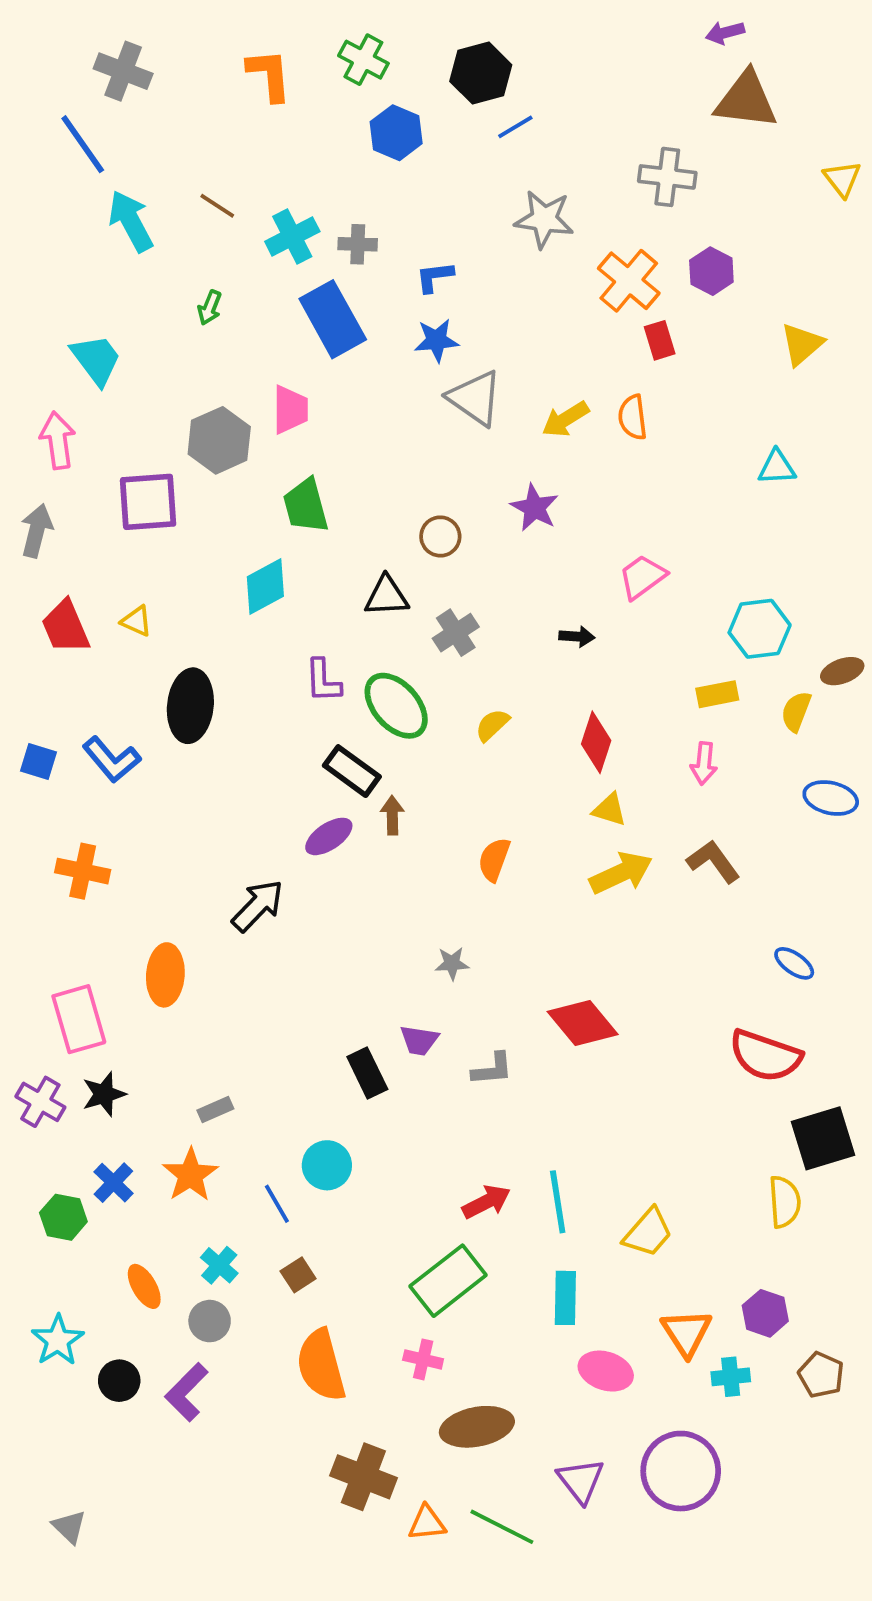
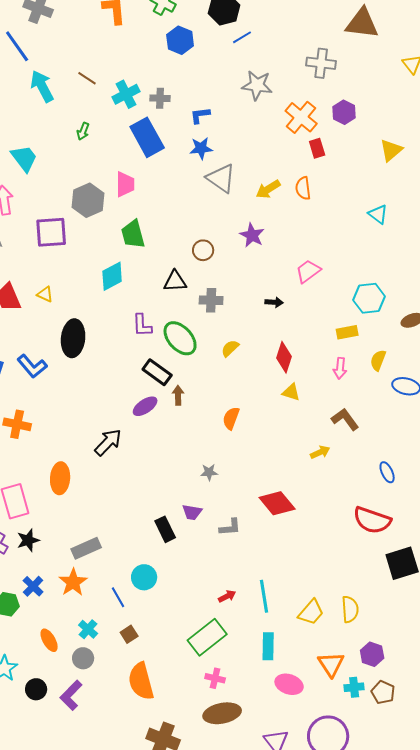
cyan triangle: (777, 467) -> (378, 214), turned 40
gray cross: (456, 633) -> (211, 300), turned 35
yellow semicircle: (796, 711) -> (378, 360), moved
yellow arrow: (621, 873) -> (320, 452), moved, size x0.6
blue ellipse: (794, 963) -> (387, 472), turned 30
gray rectangle: (215, 1110) -> (86, 548), size x1.6
red arrow: (486, 1202) -> (227, 596), size x0.7
yellow semicircle: (785, 1202) -> (350, 609), moved
pink cross: (423, 1359) -> (215, 678), moved
brown pentagon: (821, 1375) -> (383, 692), moved

